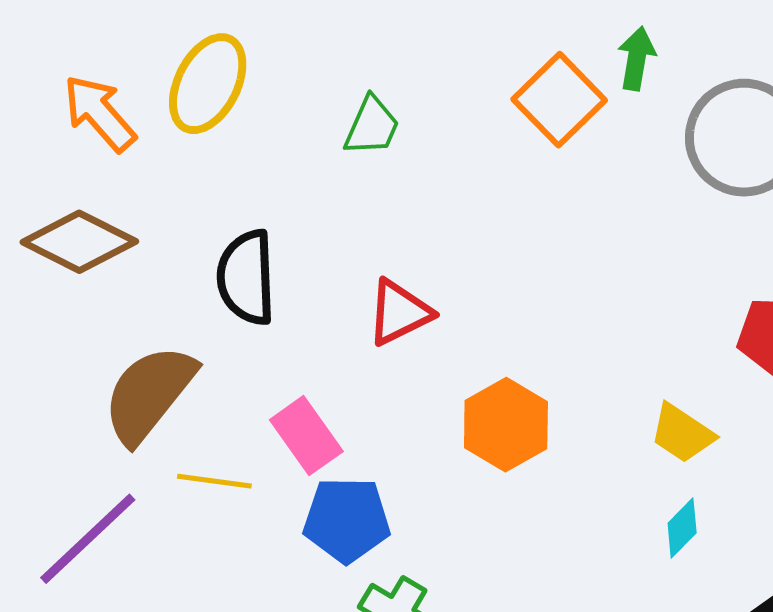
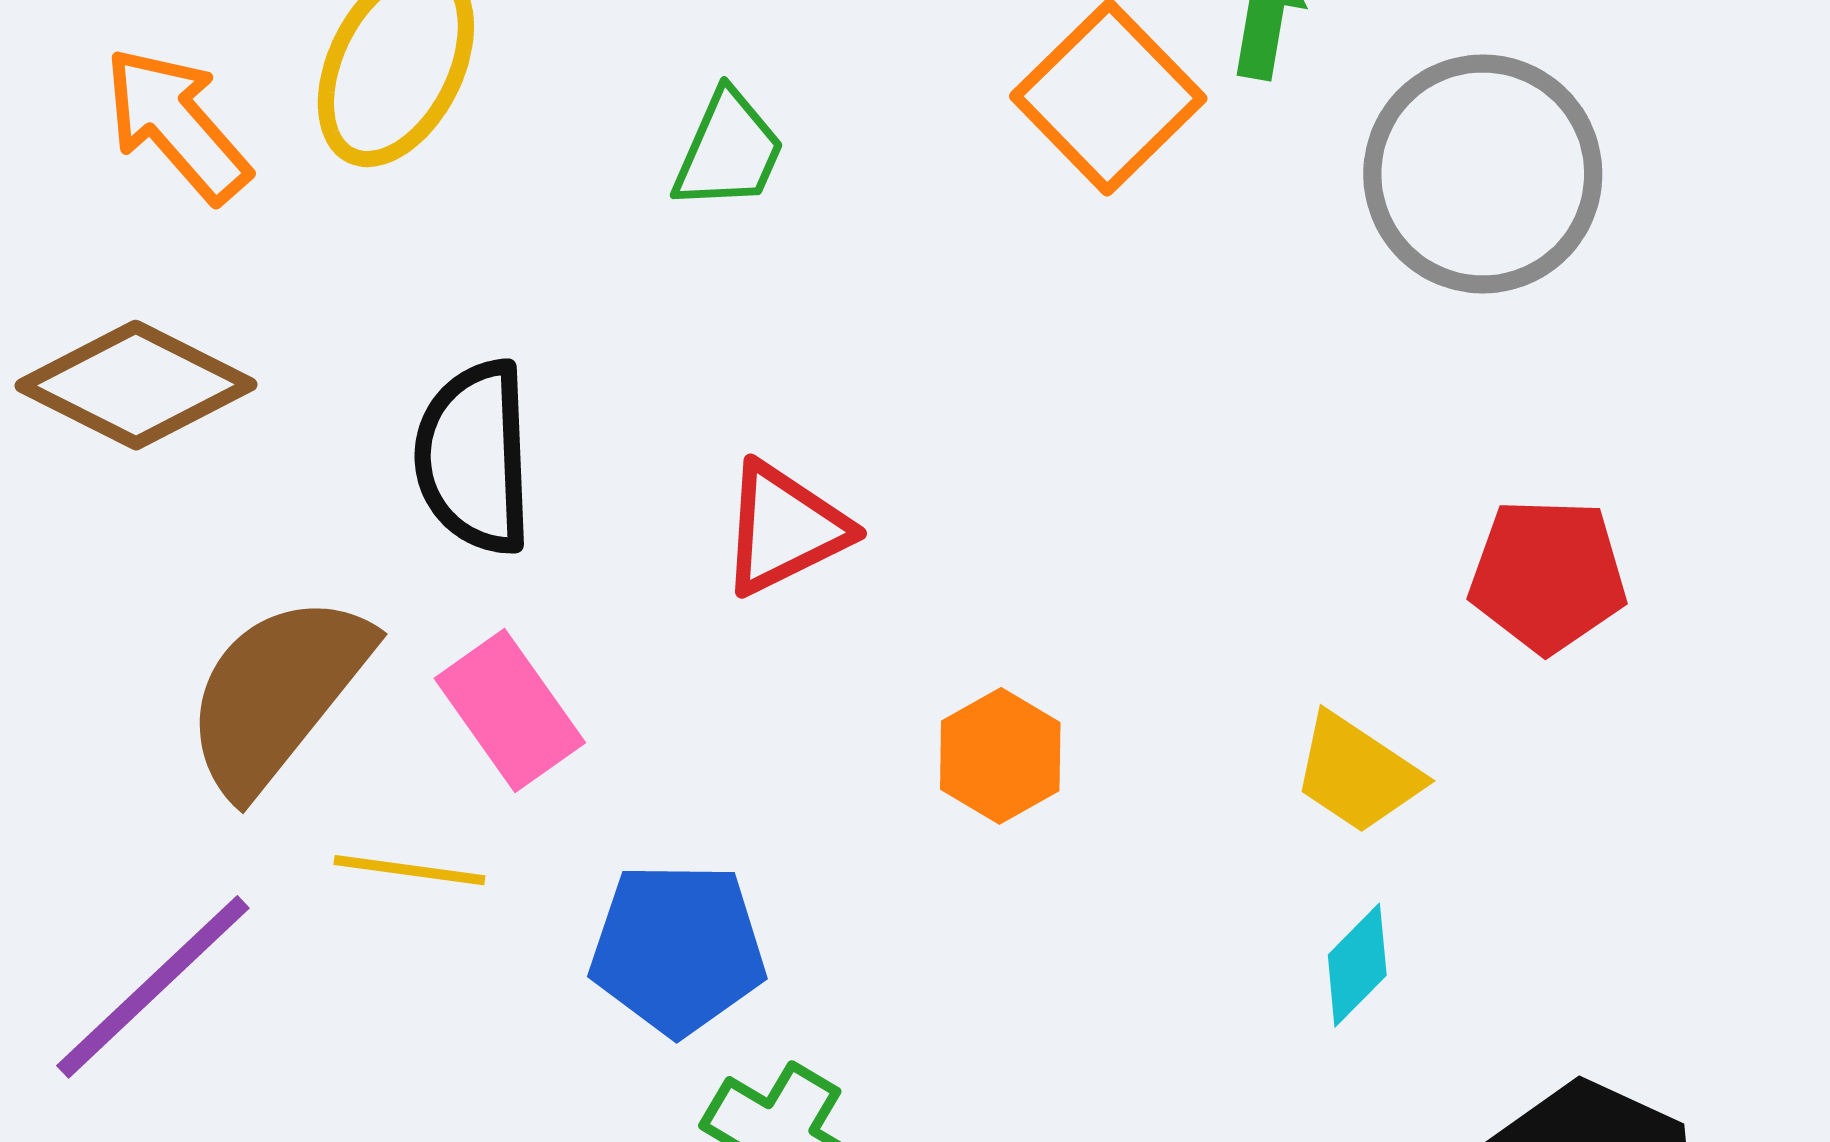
orange hexagon: (506, 425) -> (1000, 756), size x0.7
pink rectangle: (306, 436) -> (510, 711), moved

